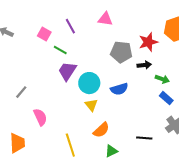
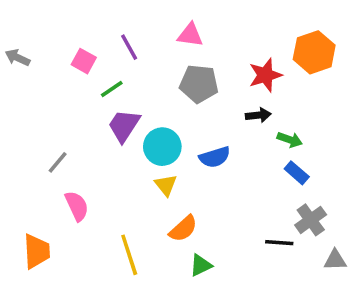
green line: (60, 50) -> (112, 89), turned -64
gray pentagon: (121, 52) -> (199, 84), moved
gray line: (21, 92) -> (58, 162), moved
black line: (144, 138) -> (279, 243), moved

